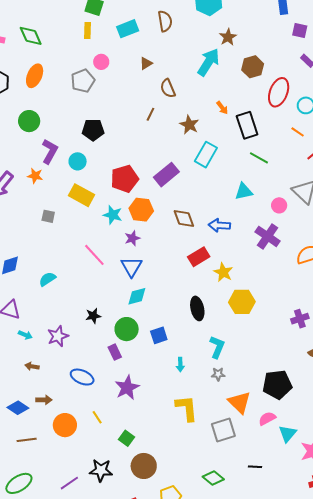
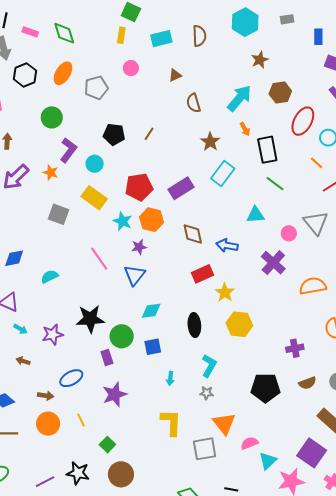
cyan arrow: (208, 62) -> (239, 98), moved
gray pentagon: (83, 81) -> (96, 88), moved
brown line: (150, 114) -> (149, 134), moved
gray square: (48, 216) -> (58, 214), size x1.5
cyan diamond: (137, 296) -> (151, 311), moved
black star: (93, 316) -> (90, 319), size x1.8
blue ellipse: (82, 377) -> (71, 378), turned -60
black pentagon: (277, 385) -> (265, 388), moved
brown arrow: (44, 400) -> (46, 396), moved

